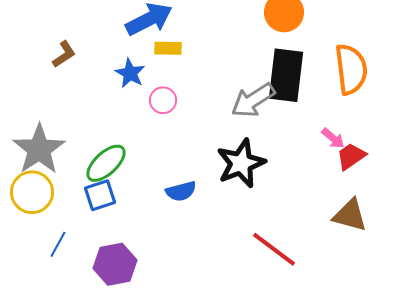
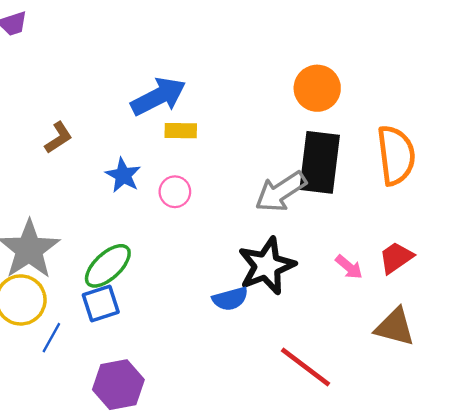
blue star: (130, 73) -> (123, 175), moved
pink arrow: (333, 138) -> (349, 267), moved
blue semicircle: (181, 191) -> (230, 299), moved
blue line: (58, 244) -> (51, 338), moved

